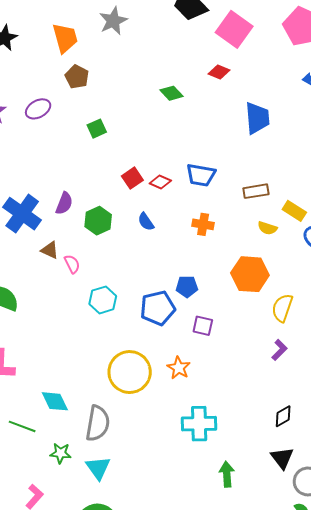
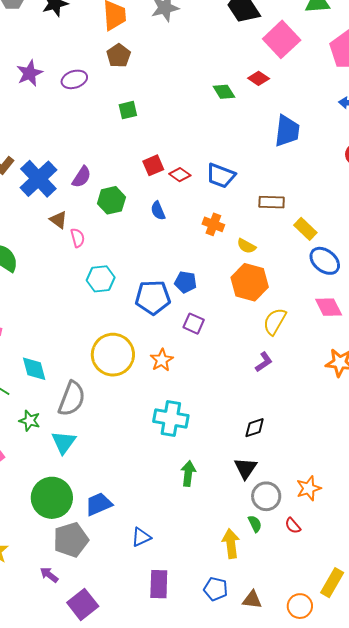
green diamond: (172, 93) -> (224, 92), moved
yellow semicircle: (267, 228) -> (246, 246), moved

